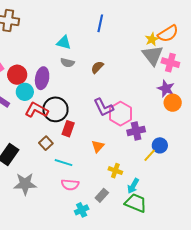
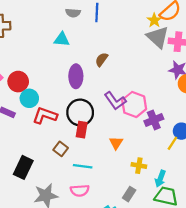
gray semicircle: (67, 63) -> (73, 13), moved
purple ellipse: (42, 78) -> (76, 76), moved
black circle: (55, 109) -> (80, 112), moved
pink semicircle: (70, 185) -> (80, 191), moved

